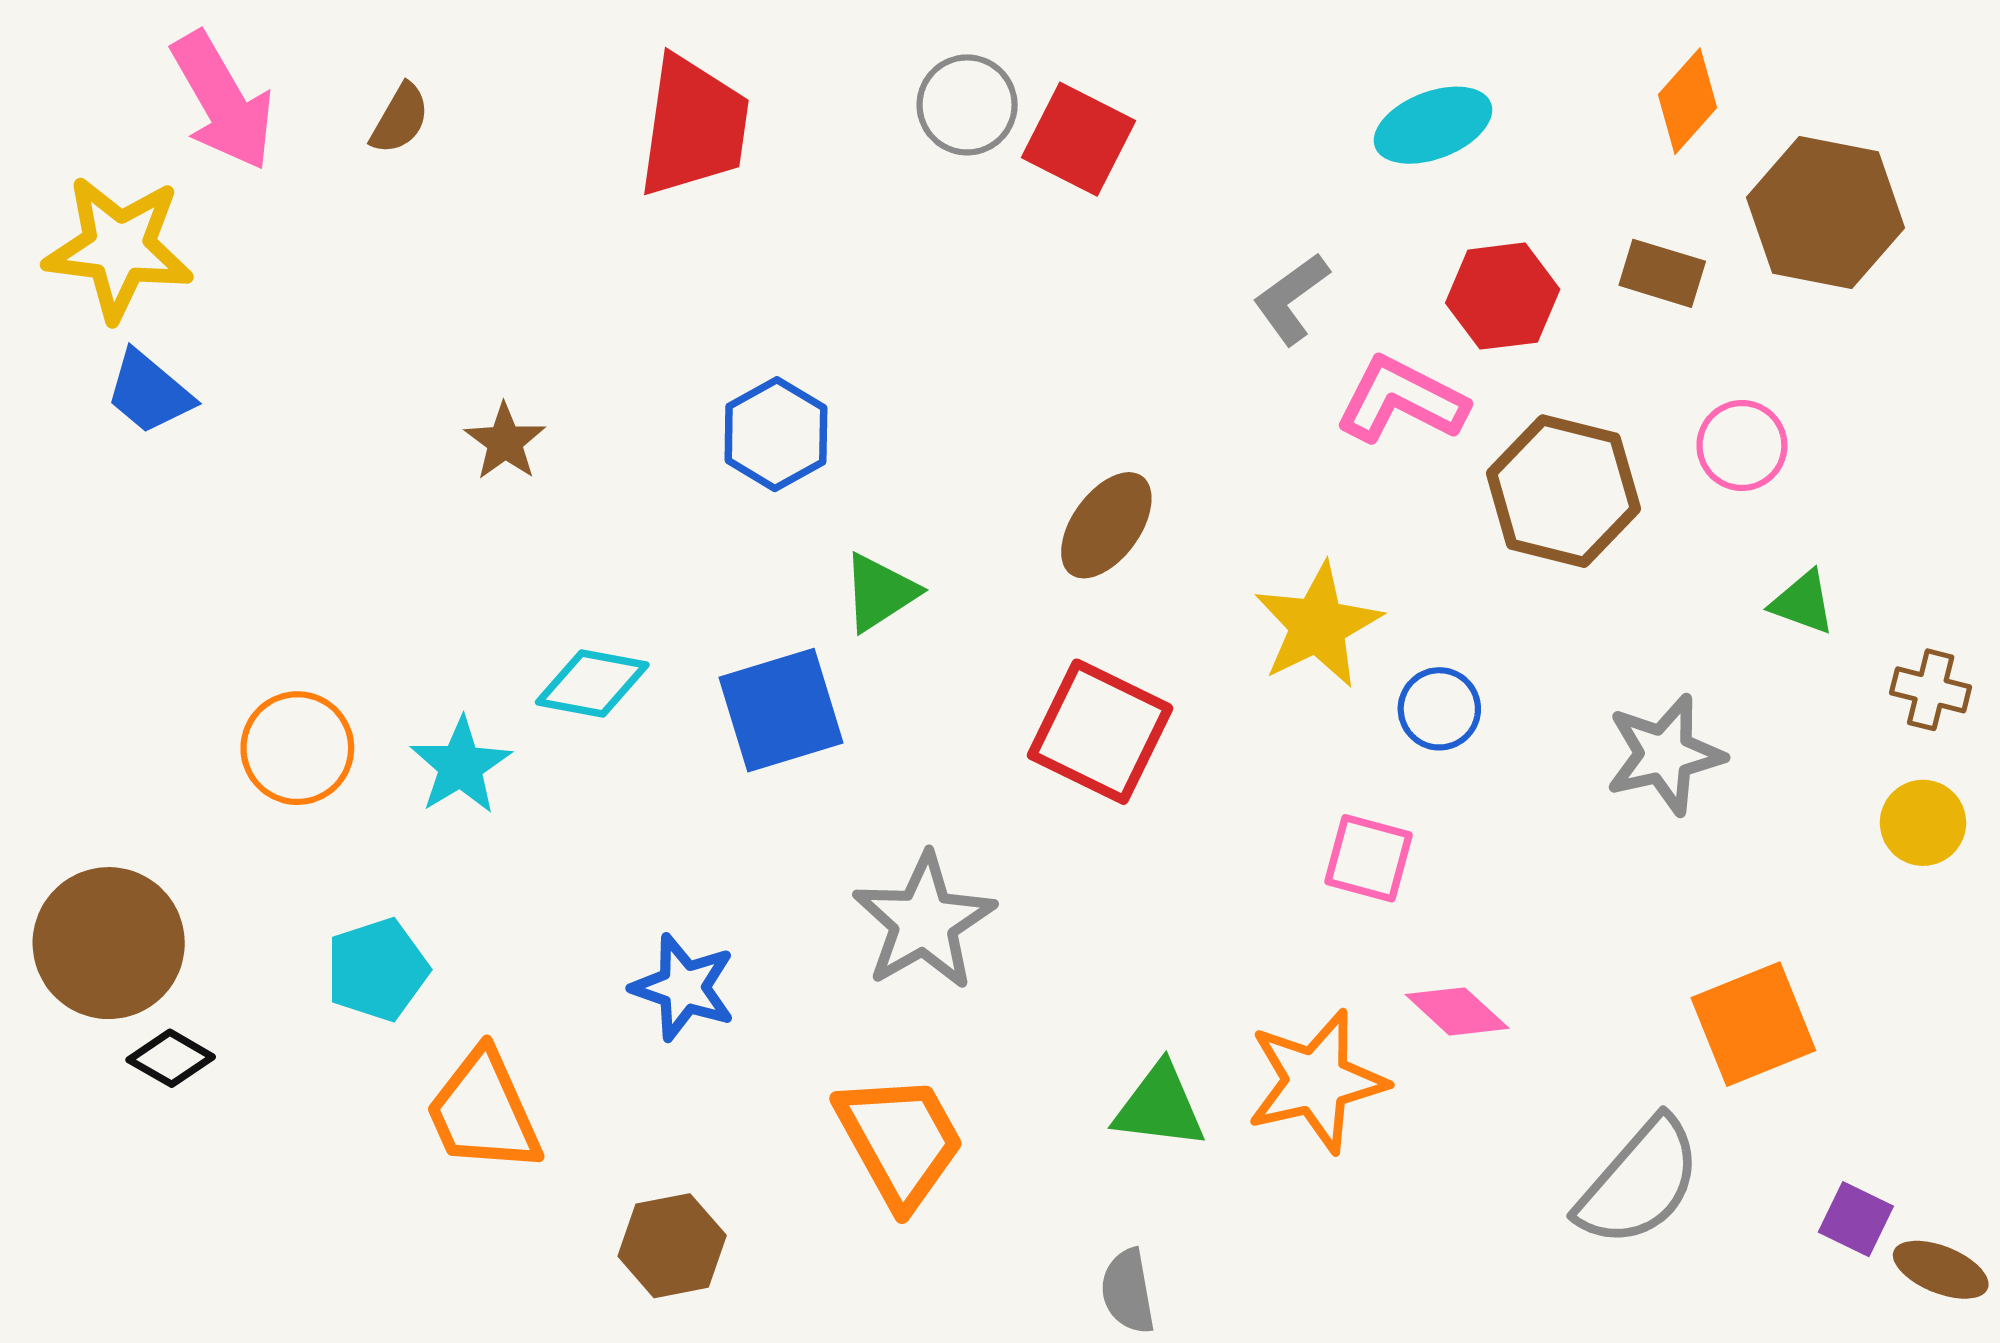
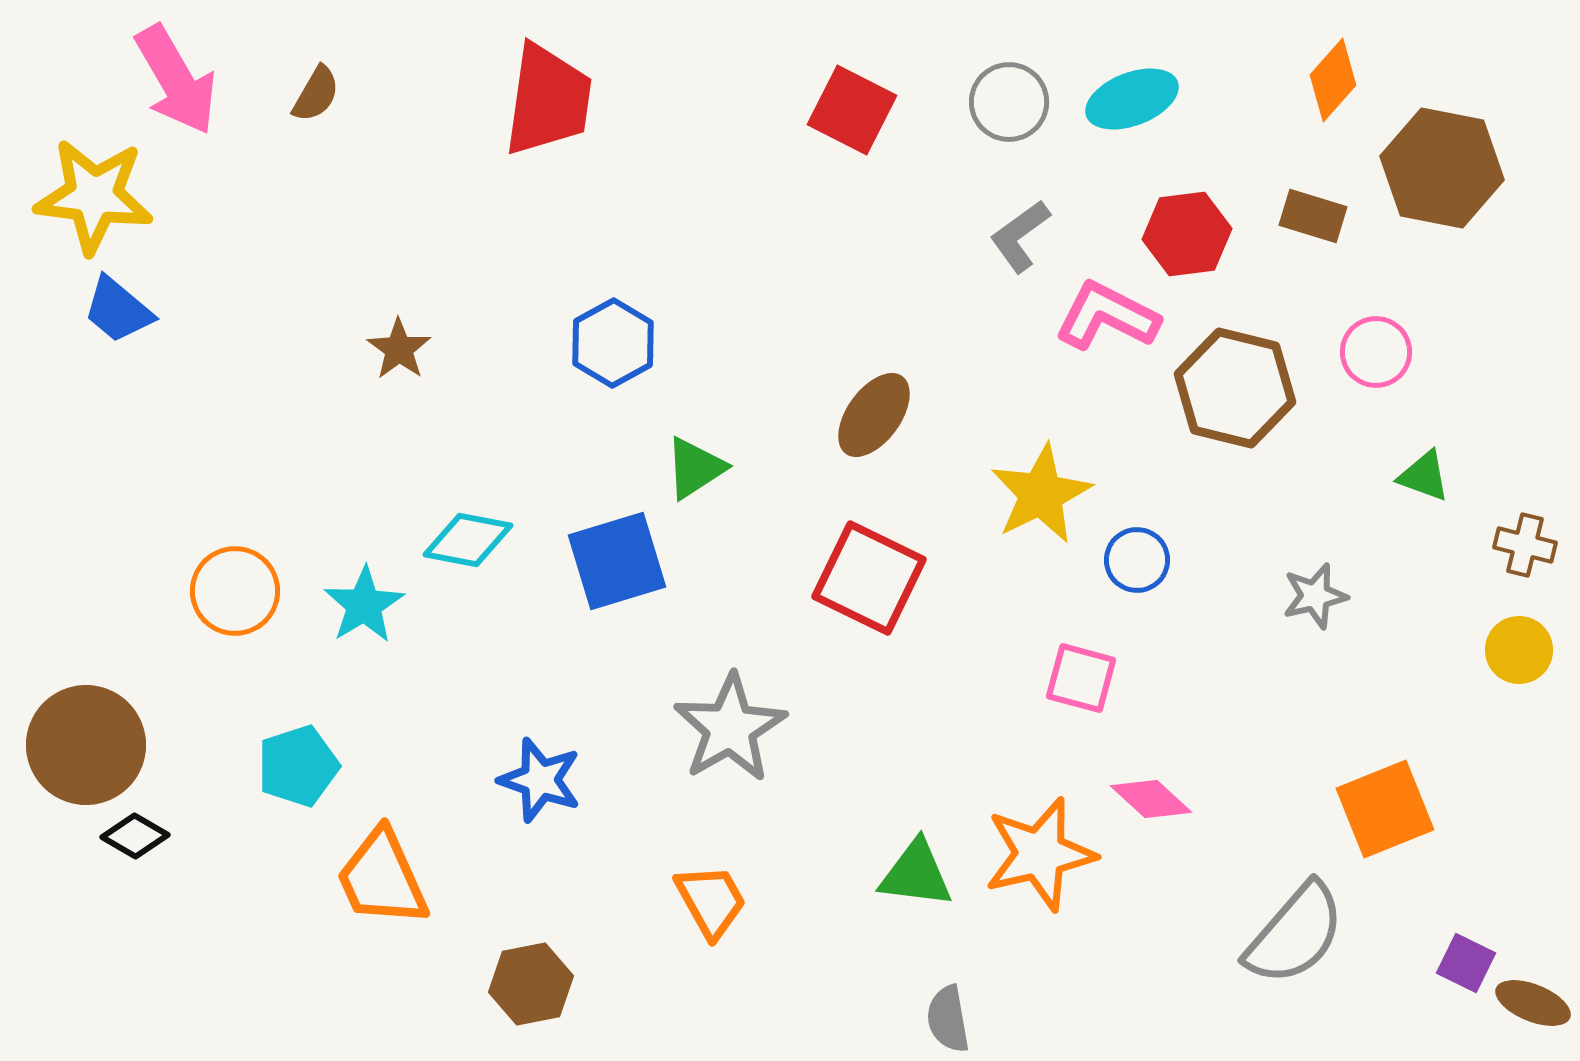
gray circle: (967, 105) -> (1009, 102), moved
gray star: (1665, 754) -> (1315, 596), size x0.7
orange trapezoid: (900, 1141) -> (711, 901), size x0.7
gray semicircle: (1128, 1291) -> (948, 1019), moved

